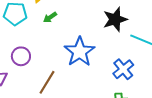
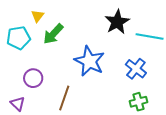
green arrow: (50, 17) -> (53, 34), size x1.6

